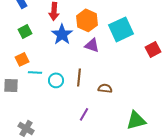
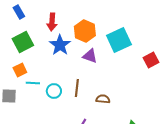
green square: (25, 31) -> (23, 42), size x1.5

